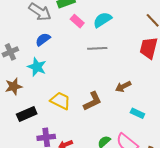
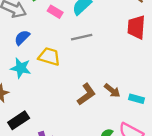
brown arrow: (123, 86) -> (112, 91), moved, turned -105
yellow trapezoid: (60, 101) -> (49, 57), moved

